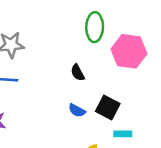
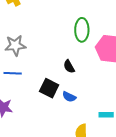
black square: (108, 108) -> (49, 88), moved

